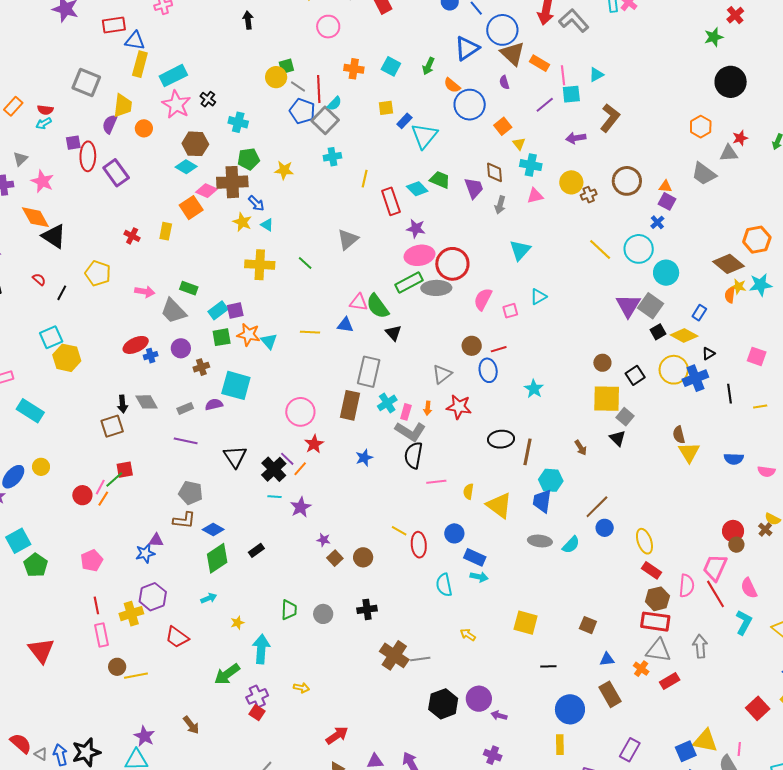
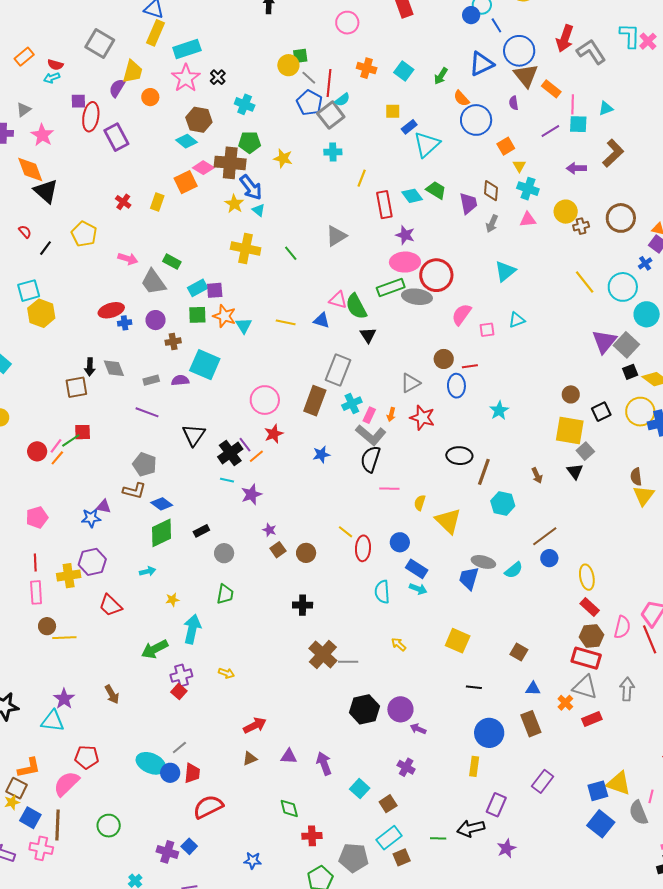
blue arrow: (256, 203) -> (251, 187), size x1.5
blue trapezoid: (542, 501) -> (469, 578), moved
gray circle: (323, 614) -> (224, 553), moved

